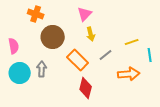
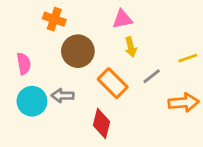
pink triangle: (85, 14) -> (122, 19), turned 35
gray arrow: (42, 69) -> (63, 96), turned -91
red diamond: (86, 88) -> (102, 123), moved

